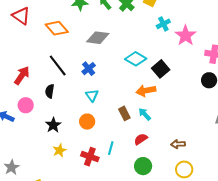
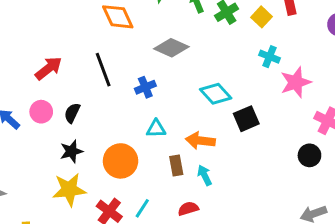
cyan cross: (163, 24) -> (269, 57), turned 32
black semicircle: (50, 91) -> (72, 113), moved
orange arrow: (146, 91) -> (200, 141), moved
cyan triangle: (92, 95) -> (156, 129), moved, turned 48
orange circle: (87, 122) -> (121, 161), size x1.5
yellow star: (59, 150) -> (69, 190), size x1.6

